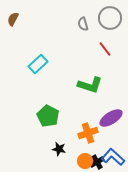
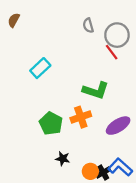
gray circle: (110, 18) -> (117, 35), moved
orange cross: (88, 133) -> (81, 117), moved

